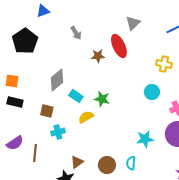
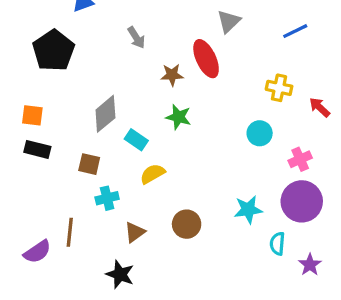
green star: (102, 99) -> (178, 117), moved
purple semicircle: (15, 143) -> (37, 252), moved
brown triangle: (77, 162) -> (135, 232), moved
cyan semicircle: (131, 163) -> (277, 244), moved
brown circle: (107, 165) -> (187, 224), moved

